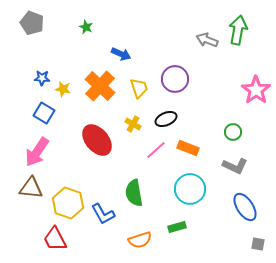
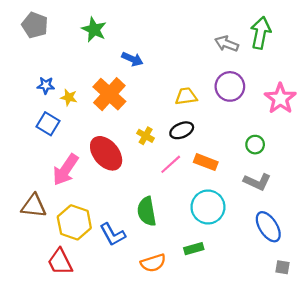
green star: (86, 27) -> (94, 29), size x1.6
purple circle: (175, 79) -> (230, 86), moved
yellow trapezoid: (139, 88) -> (186, 96), moved, turned -80
pink arrow: (37, 152) -> (66, 170), moved

